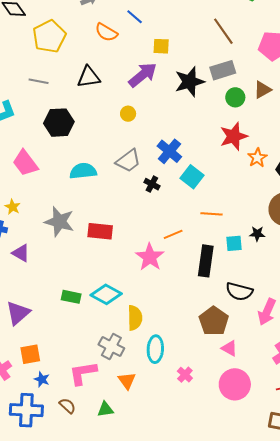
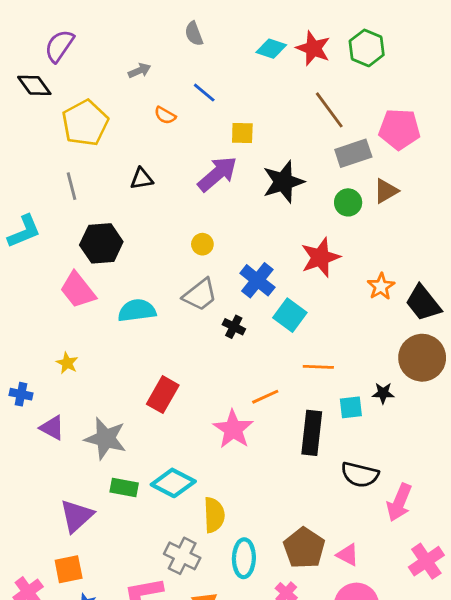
orange semicircle: (106, 32) -> (165, 115), size x0.7
gray rectangle: (223, 70) -> (353, 153), moved
black triangle: (89, 77) -> (142, 179), size x0.7
gray line: (39, 81) -> (71, 186), turned 66
yellow circle: (128, 114) -> (202, 244), moved
red star: (234, 136) -> (320, 257), moved
pink trapezoid: (25, 163) -> (78, 290), moved
yellow star: (13, 207) -> (67, 363), moved
gray star: (59, 222) -> (106, 439), moved
red rectangle: (100, 231) -> (163, 395), turned -65
purple triangle: (18, 313) -> (77, 516), moved
brown pentagon: (214, 321) -> (304, 548), moved

